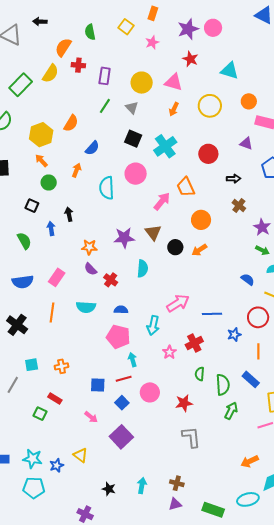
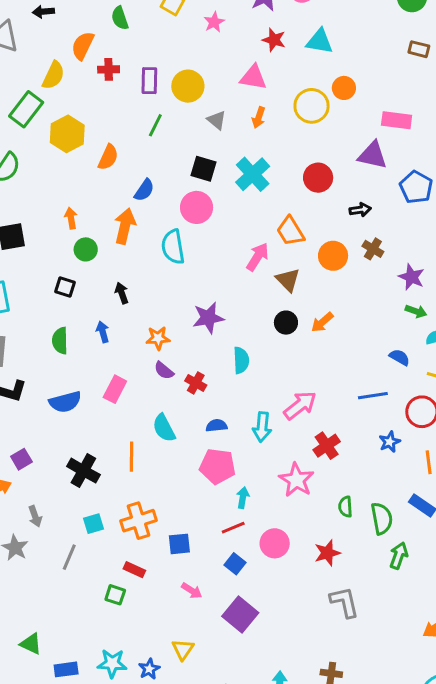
cyan triangle: (229, 71) -> (320, 41), moved
yellow semicircle: (50, 73) -> (53, 75), moved
yellow circle: (142, 83) -> (188, 86), moved
orange circle: (249, 101) -> (344, 88), moved
gray triangle: (132, 108) -> (217, 120), moved
yellow hexagon: (41, 135) -> (67, 134), moved
purple triangle: (246, 143) -> (373, 155), size x1.5
orange arrow: (41, 161) -> (71, 218), turned 40
orange arrow: (77, 170) -> (125, 226), size x1.6
pink circle: (136, 174) -> (197, 207), moved
orange circle: (201, 220) -> (333, 256), moved
blue arrow: (51, 228) -> (103, 332), moved
brown triangle: (153, 232) -> (288, 280), moved
green semicircle: (24, 241) -> (60, 341), turned -144
cyan semicircle: (86, 307) -> (164, 428), turned 66
orange line: (52, 312) -> (131, 457), moved
blue line: (212, 314) -> (373, 396), moved
black cross: (17, 325) -> (83, 471), moved
cyan arrow: (153, 325) -> (262, 427), moved
red cross: (194, 343) -> (327, 446), moved
pink star: (169, 352) -> (296, 480), size x1.6
cyan arrow: (132, 360) -> (243, 498), turned 32
orange cross: (62, 366) -> (139, 521), size x1.6
blue square: (98, 385) -> (179, 544), moved
yellow triangle: (80, 455) -> (183, 649), turned 35

